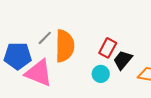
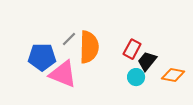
cyan circle: (101, 74) -> (136, 77), moved

